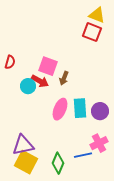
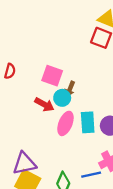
red arrow: (40, 81) -> (44, 105), moved
cyan circle: (28, 86) -> (62, 98), moved

